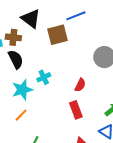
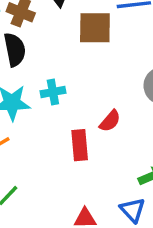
red rectangle: (76, 110) -> (80, 145), moved

